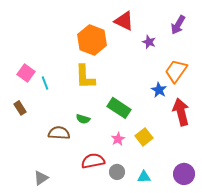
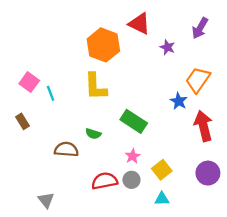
yellow square: (144, 137) -> (162, 170), moved
gray circle: (117, 172) -> (131, 180), moved
purple circle: (184, 174) -> (208, 173), moved
gray triangle: (41, 178) -> (46, 200), turned -35

